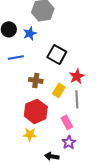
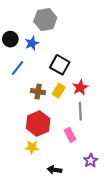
blue line: (16, 57) -> (17, 68), turned -42
yellow rectangle: (59, 90) -> (59, 91), moved
purple star: (69, 142) -> (91, 161), moved

